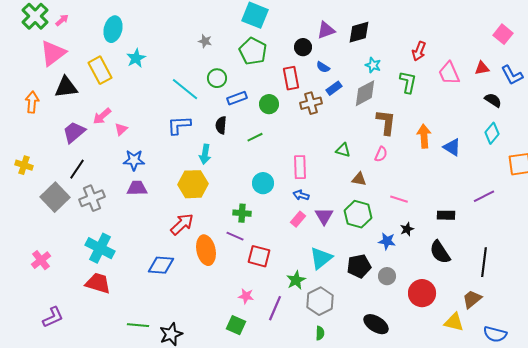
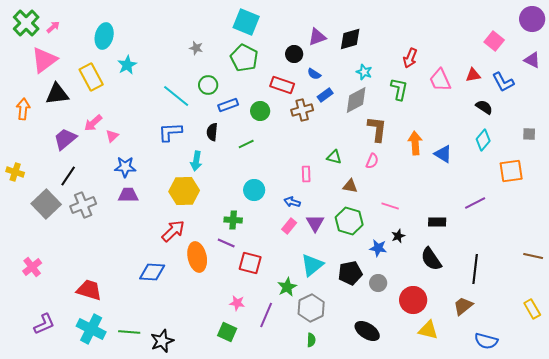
red rectangle: (291, 78) -> (282, 85), turned -60
pink rectangle: (300, 167) -> (306, 174), moved, size x0.7
cyan cross: (100, 248) -> (91, 329), moved
yellow triangle: (454, 322) -> (428, 330), moved

